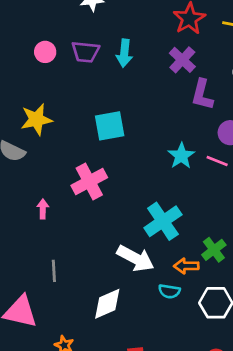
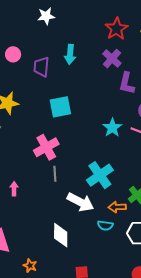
purple trapezoid: (85, 52) -> (41, 67), moved, turned 90
pink arrow: (43, 209) -> (14, 189), moved
gray line: (54, 271) -> (55, 174), moved
white diamond: (107, 304) -> (61, 235), turned -65

